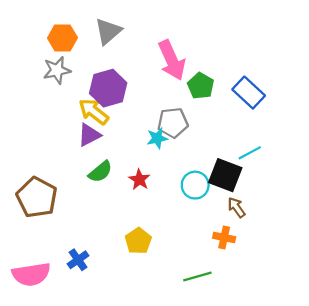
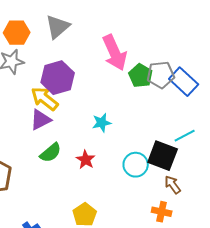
gray pentagon: (173, 123) -> (161, 75), moved

